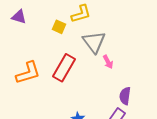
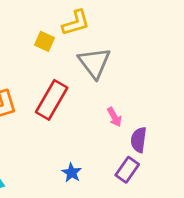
pink arrow: (108, 62) -> (114, 117), moved

